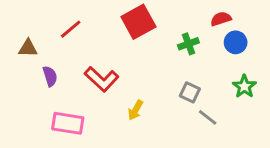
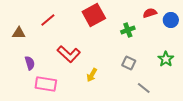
blue circle: (236, 42) -> (171, 20), moved
purple semicircle: (50, 76) -> (30, 63), moved
gray line: (208, 117) -> (144, 88), moved

